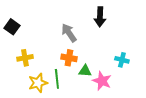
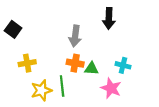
gray arrow: (69, 33) -> (75, 36), turned -138
cyan cross: (122, 60) -> (123, 65), moved
green triangle: (85, 71) -> (91, 69), moved

